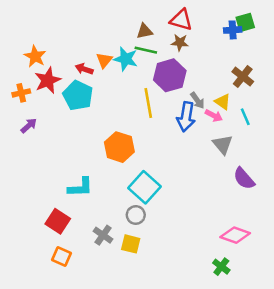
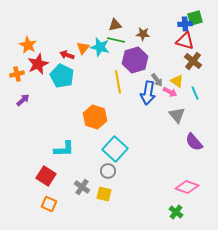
red triangle: (181, 20) -> (185, 41), moved

